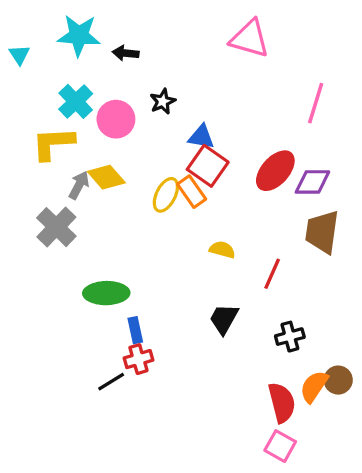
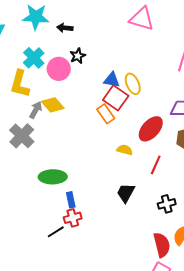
black star: (163, 101) -> (78, 56), moved
yellow L-shape: (53, 143) -> (20, 84), turned -72
red ellipse: (275, 171) -> (151, 129), moved
yellow ellipse: (166, 195) -> (133, 84), moved, turned -50

